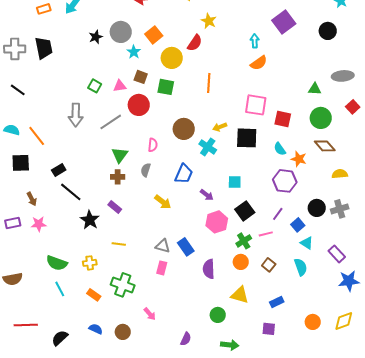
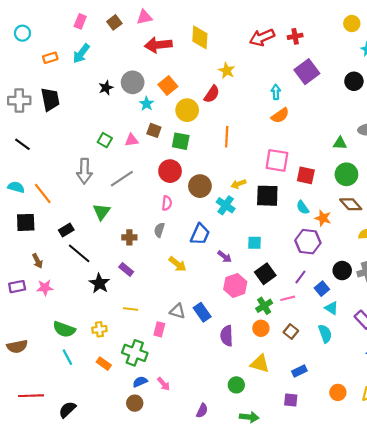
red circle: (139, 105) -> (170, 171), moved
green triangle: (120, 155) -> (102, 212), moved
pink rectangle: (162, 268) -> (159, 329), moved
blue semicircle: (96, 329) -> (140, 382), moved, turned -48

